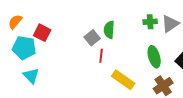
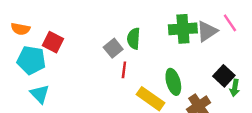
orange semicircle: (15, 22) -> (20, 29), turned -119
green cross: (150, 22) -> (183, 29), size x1.6
green ellipse: (154, 57) -> (173, 82), moved

